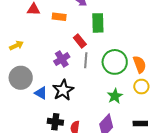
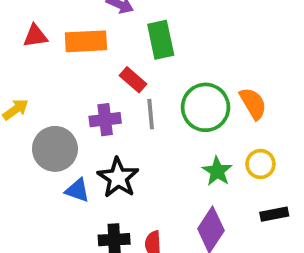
orange rectangle: (59, 17) -> (86, 41), size x1.5
purple cross: (62, 59) -> (105, 120), turned 35
gray circle: (21, 78) -> (55, 149), moved
yellow circle: (141, 87) -> (260, 164), moved

